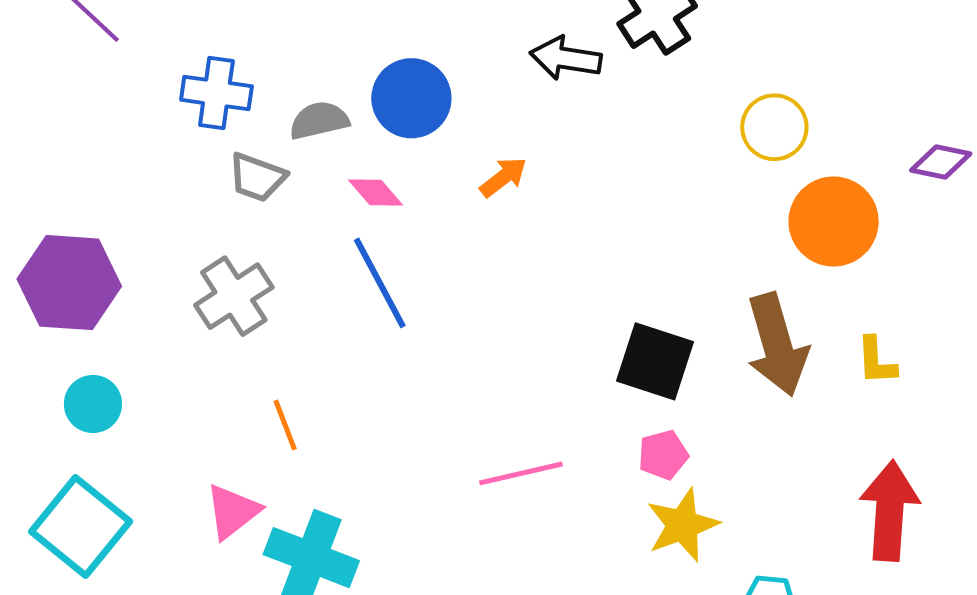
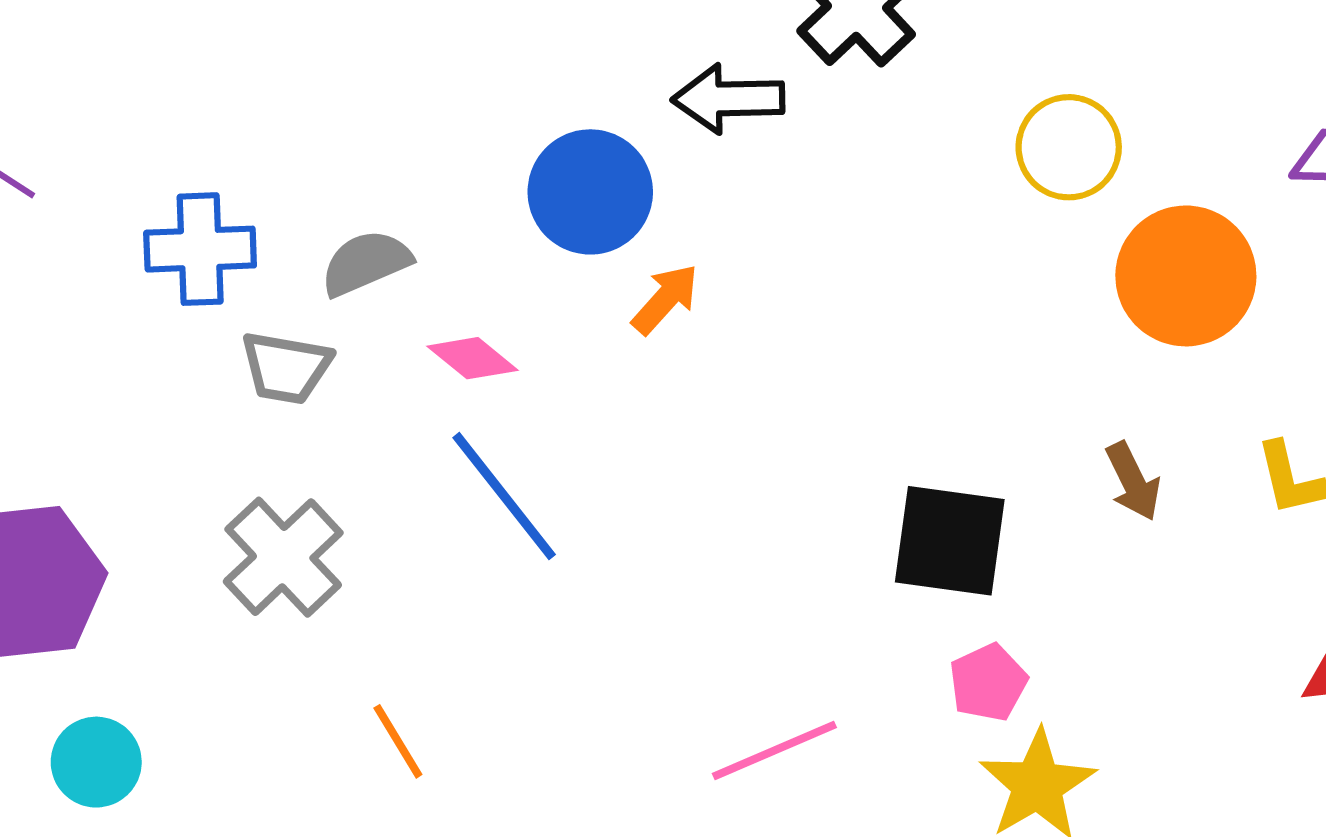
blue circle: (411, 98) -> (590, 192), moved
brown arrow: (777, 345) -> (1133, 481), size x0.5

